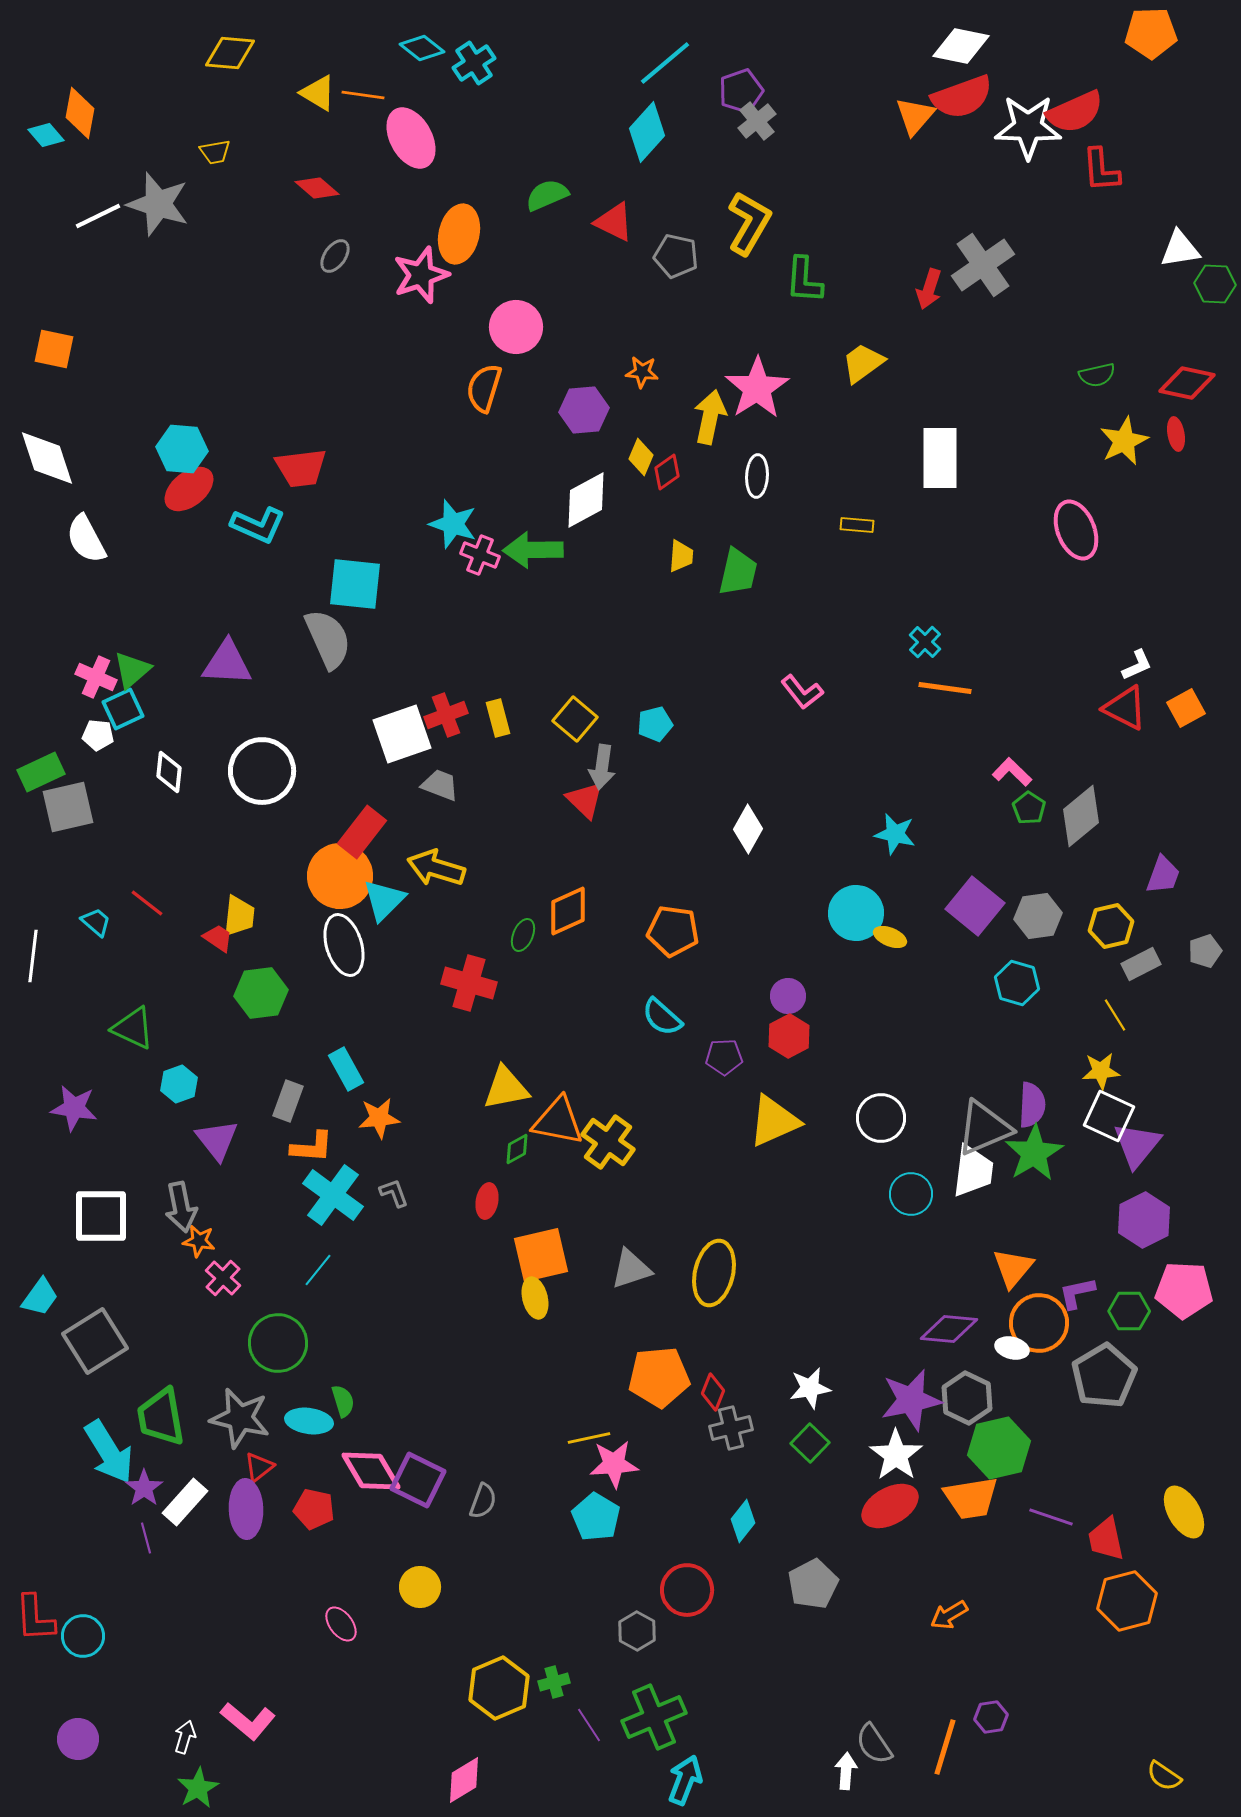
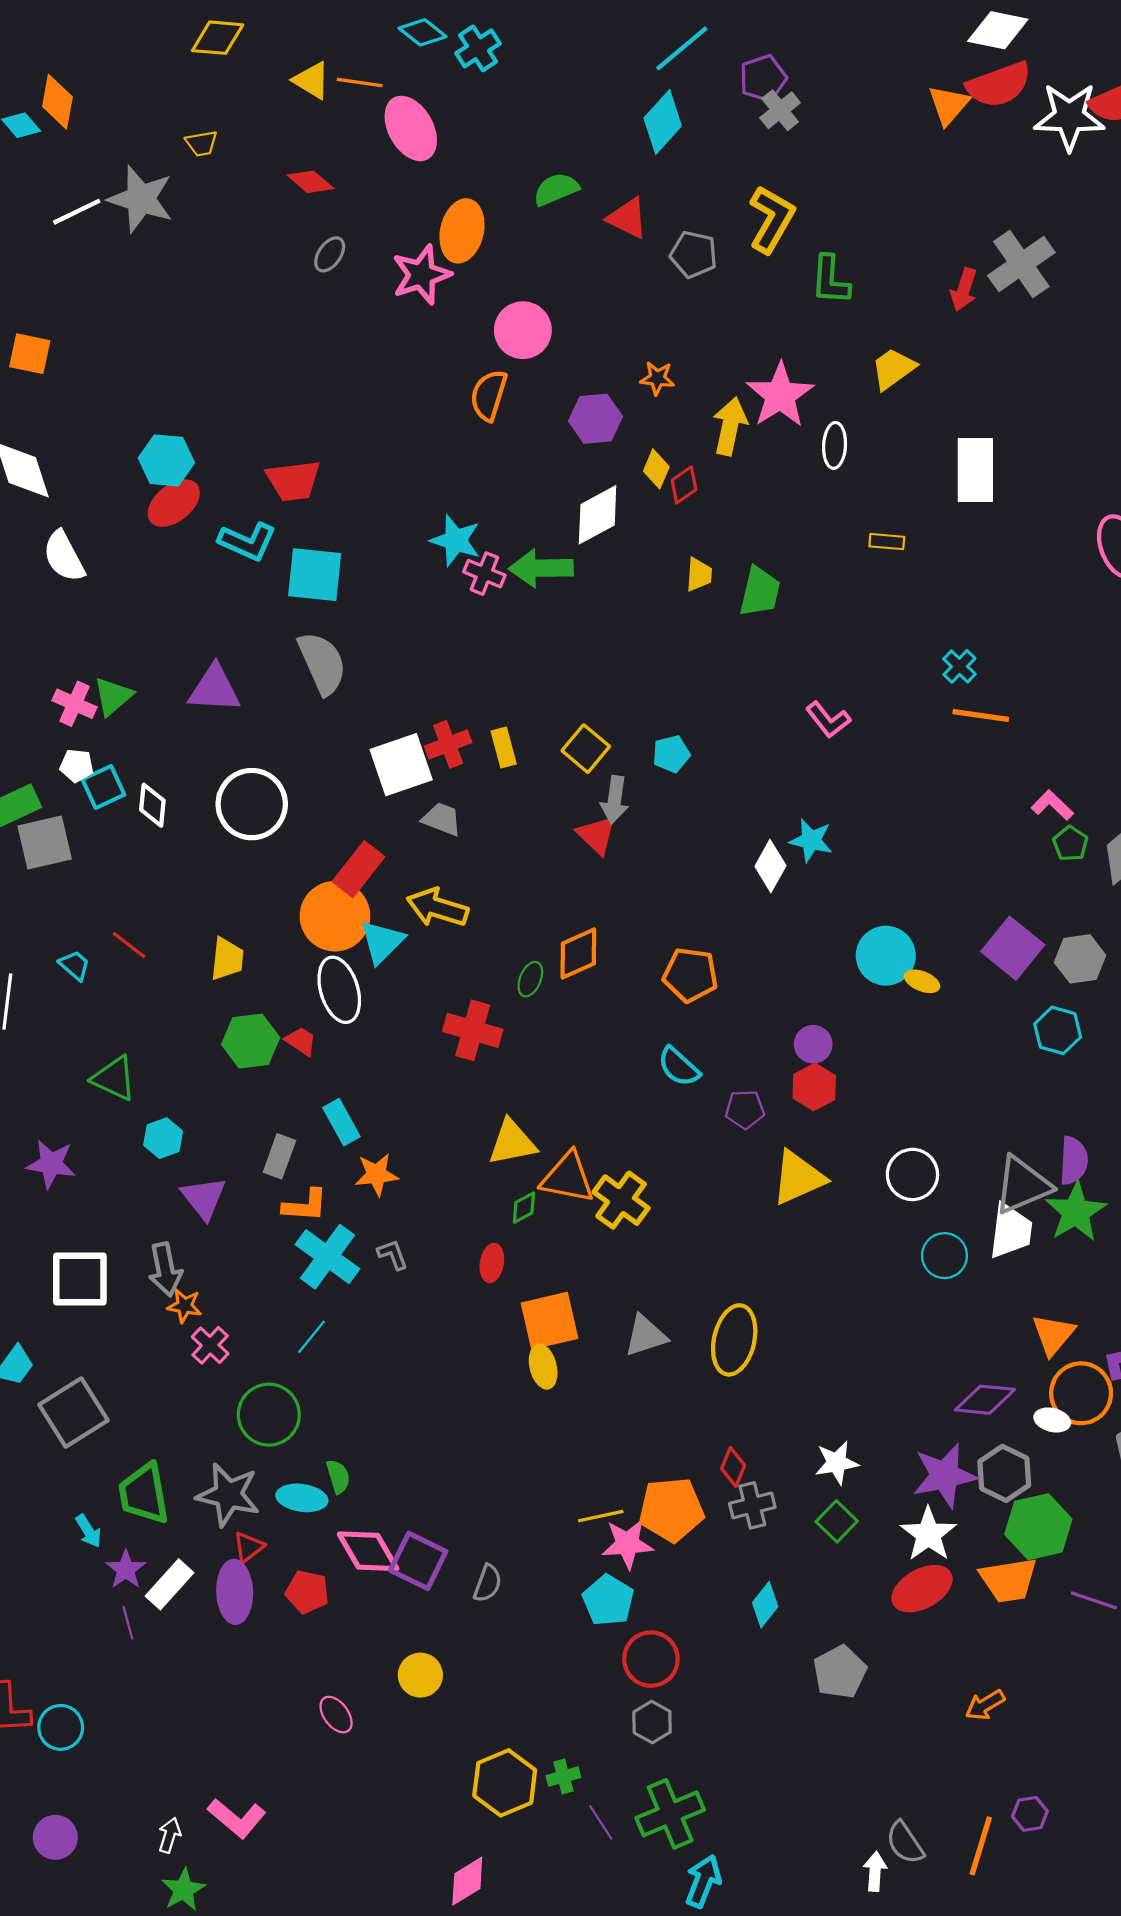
white ellipse: (757, 476) -> (835, 445), moved
cyan square: (355, 584) -> (315, 575), moved
cyan square: (123, 709) -> (103, 787), moved
cyan star: (895, 834) -> (811, 840), moved
red trapezoid: (218, 938) -> (301, 1041), moved
orange pentagon: (659, 1377) -> (671, 1510), moved
cyan arrow: (109, 1452) -> (88, 1531), size x0.5
red circle: (687, 1590) -> (651, 1659), moved

